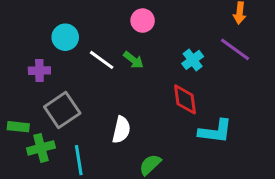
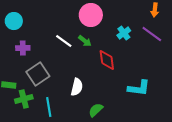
pink circle: (143, 21) -> (91, 15), size x1.5
cyan circle: (65, 37) -> (14, 21), moved
cyan cross: (193, 60) -> (124, 33), moved
red diamond: (185, 99) -> (107, 60), moved

